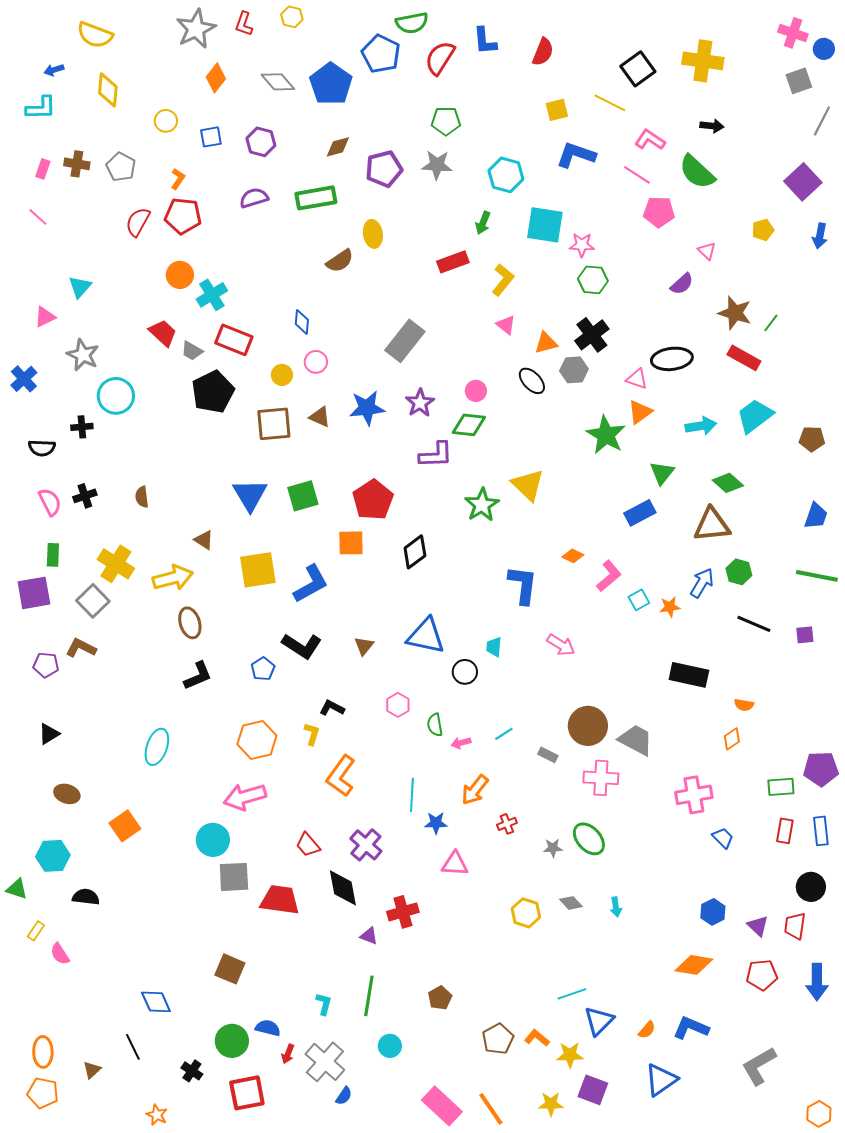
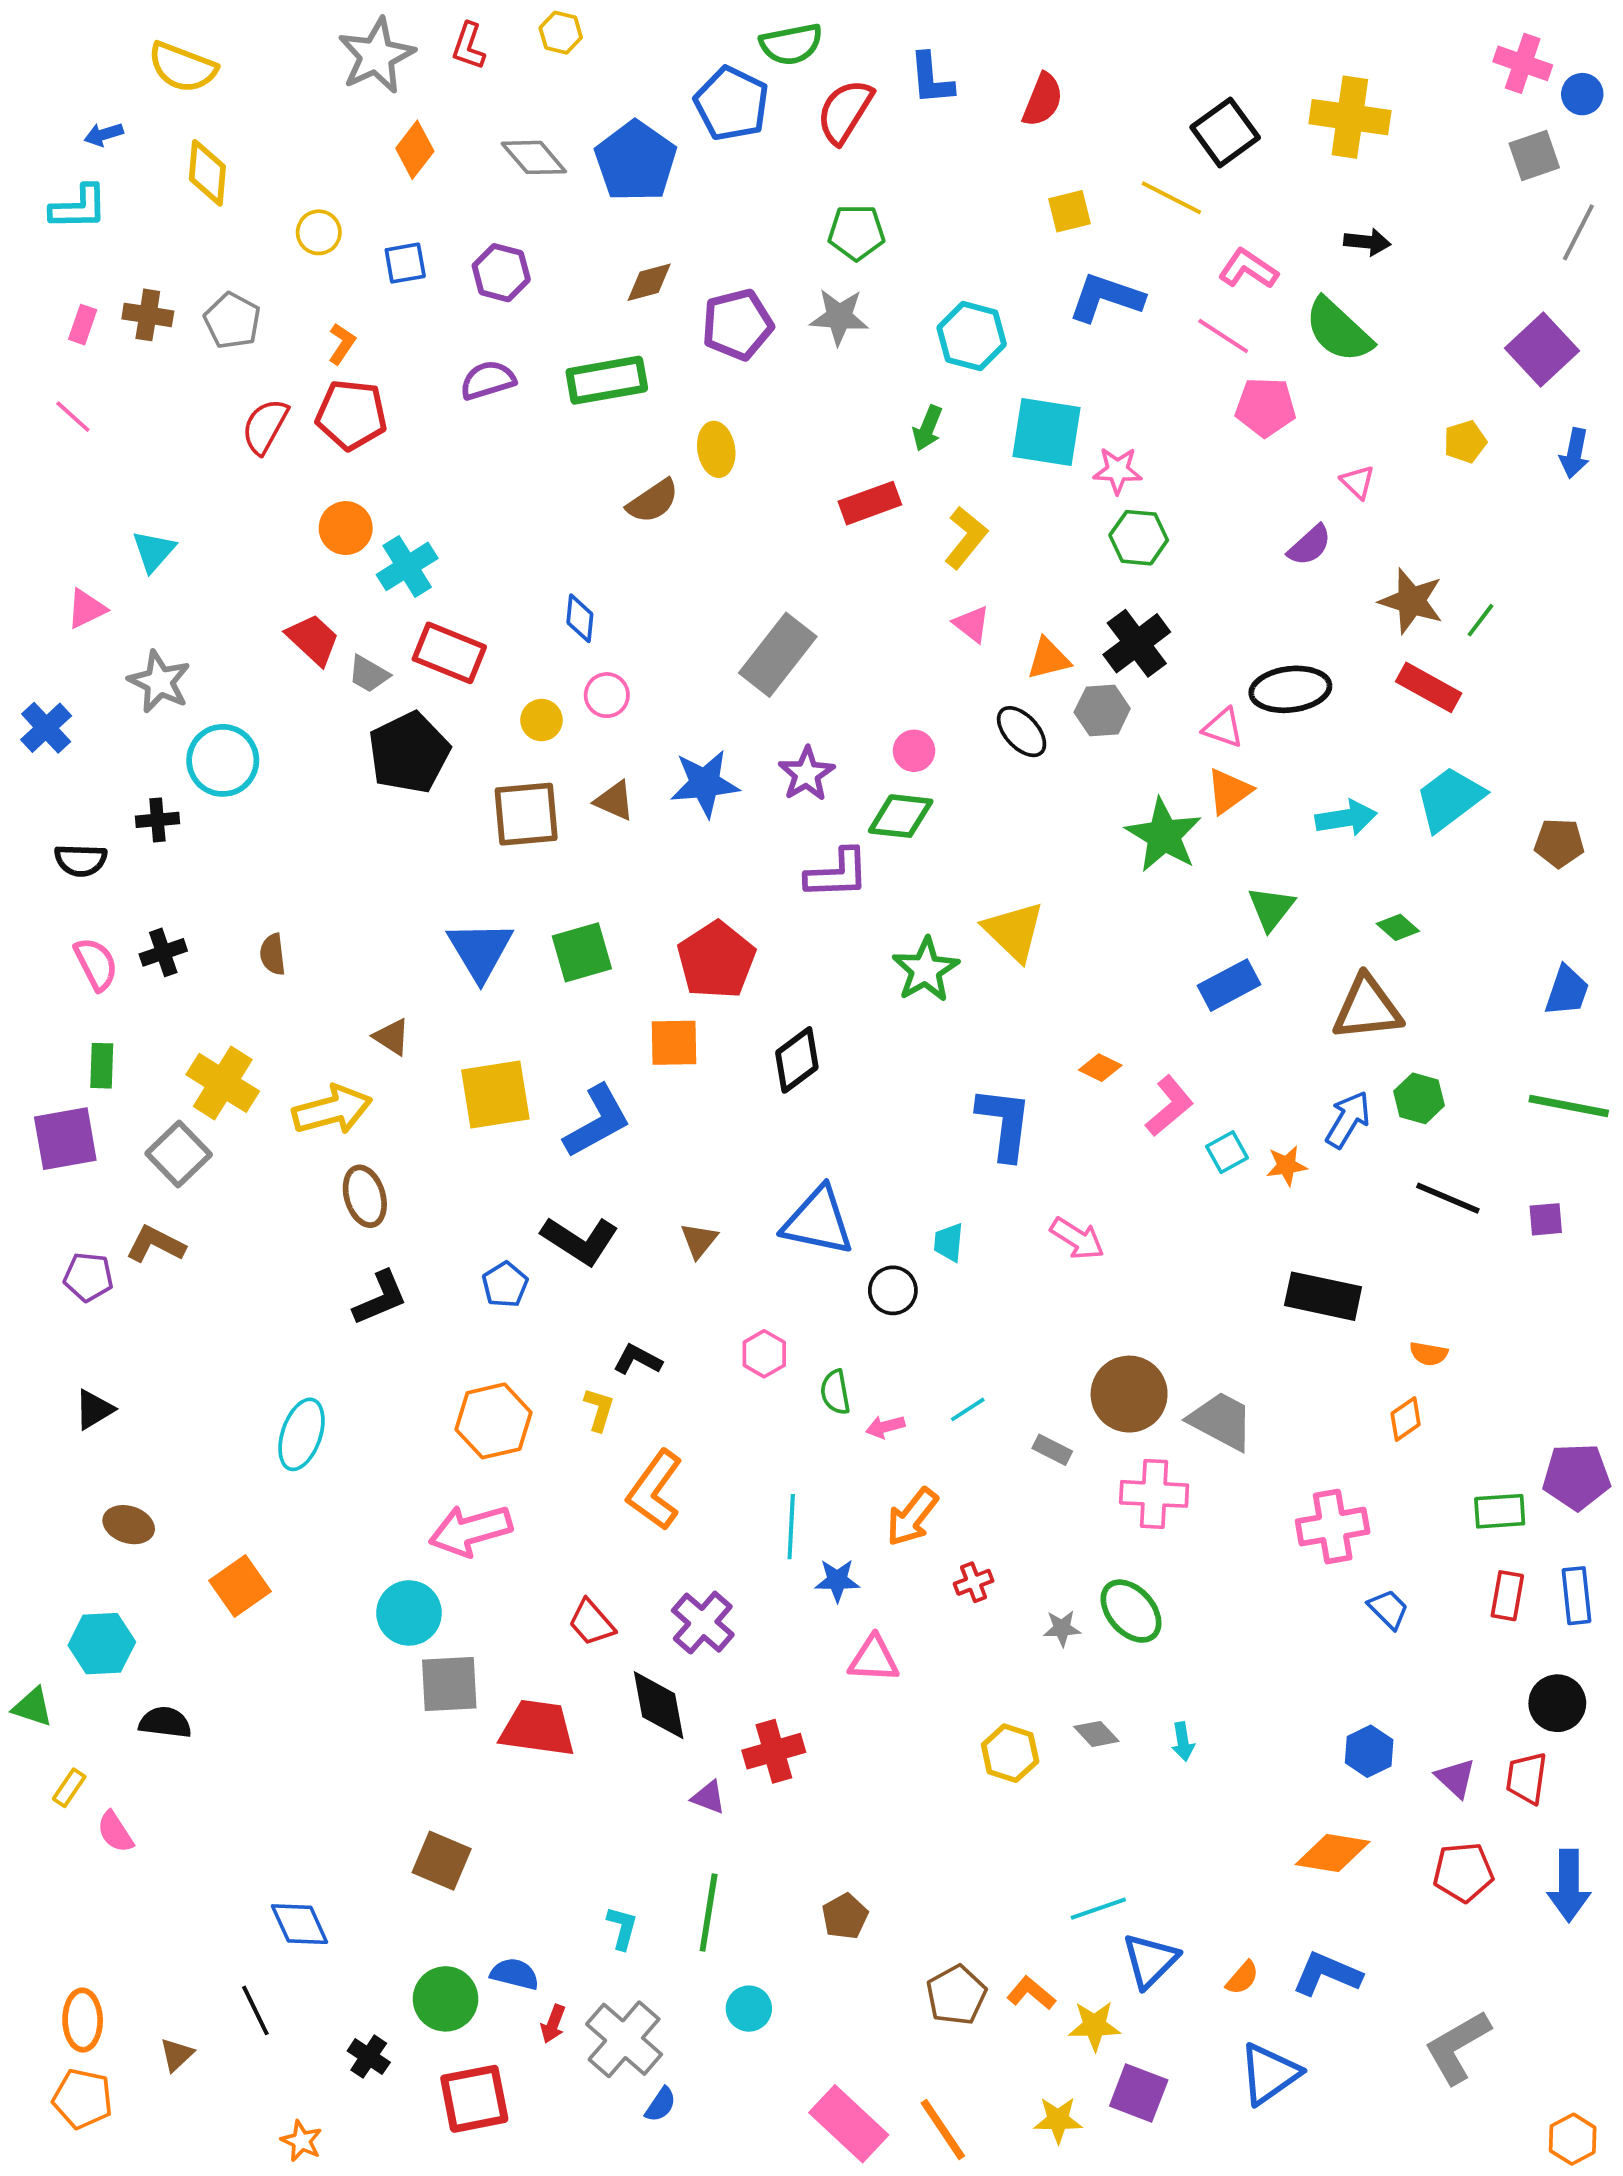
green diamond: (728, 483) -> (1398, 927), size x0.7

